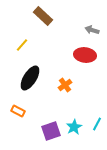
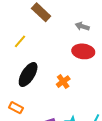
gray arrow: (92, 30) -> (82, 26), moved

